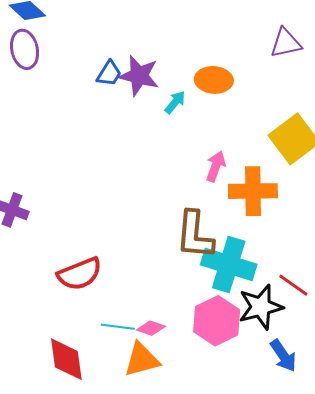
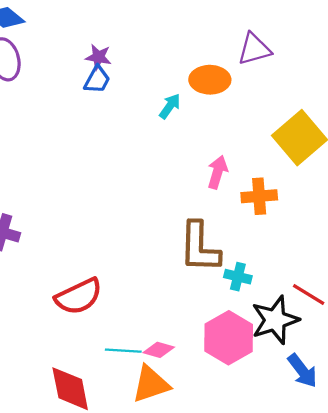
purple triangle: (286, 43) -> (254, 49), moved
purple star: (139, 76) -> (98, 57), moved, size x0.6
orange cross: (253, 191) -> (259, 196), size x0.7
cyan cross: (229, 265) -> (238, 277), size x0.5

